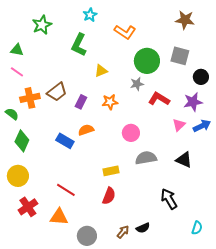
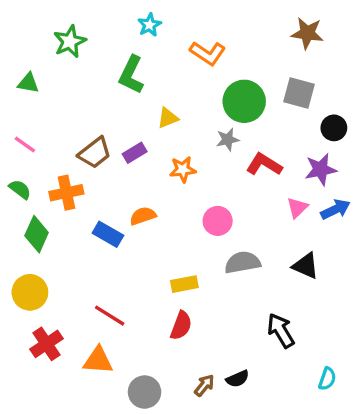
pink line: (17, 72) -> (25, 145), moved
orange cross: (30, 98) -> (66, 193), moved
purple rectangle: (81, 102) -> (135, 153), moved, turned 32

